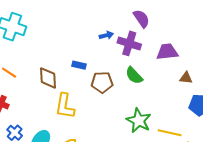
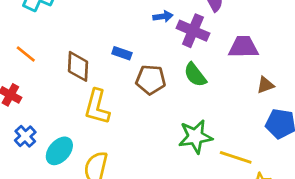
brown triangle: (186, 78) -> (265, 85), turned -32
green star: (139, 121) -> (195, 137), turned 30

